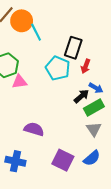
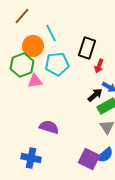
orange circle: (22, 21) -> (33, 46), moved
cyan pentagon: (58, 68) -> (57, 64), moved, turned -30
purple square: (63, 160) -> (89, 159), moved

